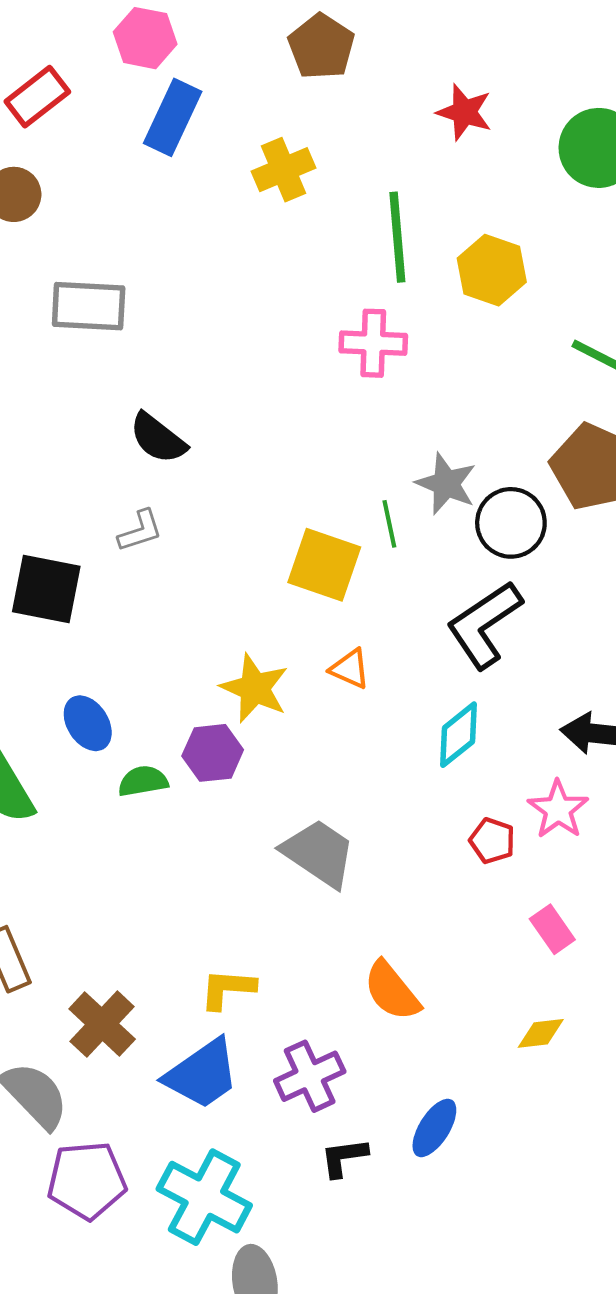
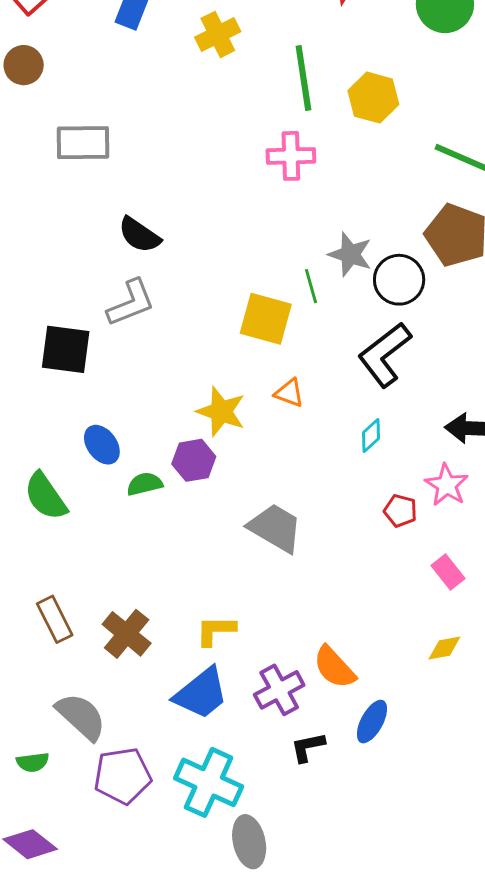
gray L-shape: (140, 531) -> (131, 303), size x1.5
cyan diamond: (458, 735) -> (371, 436), size x0.7
orange semicircle: (392, 991) -> (334, 667), moved
brown cross: (102, 1024) -> (127, 634), moved

